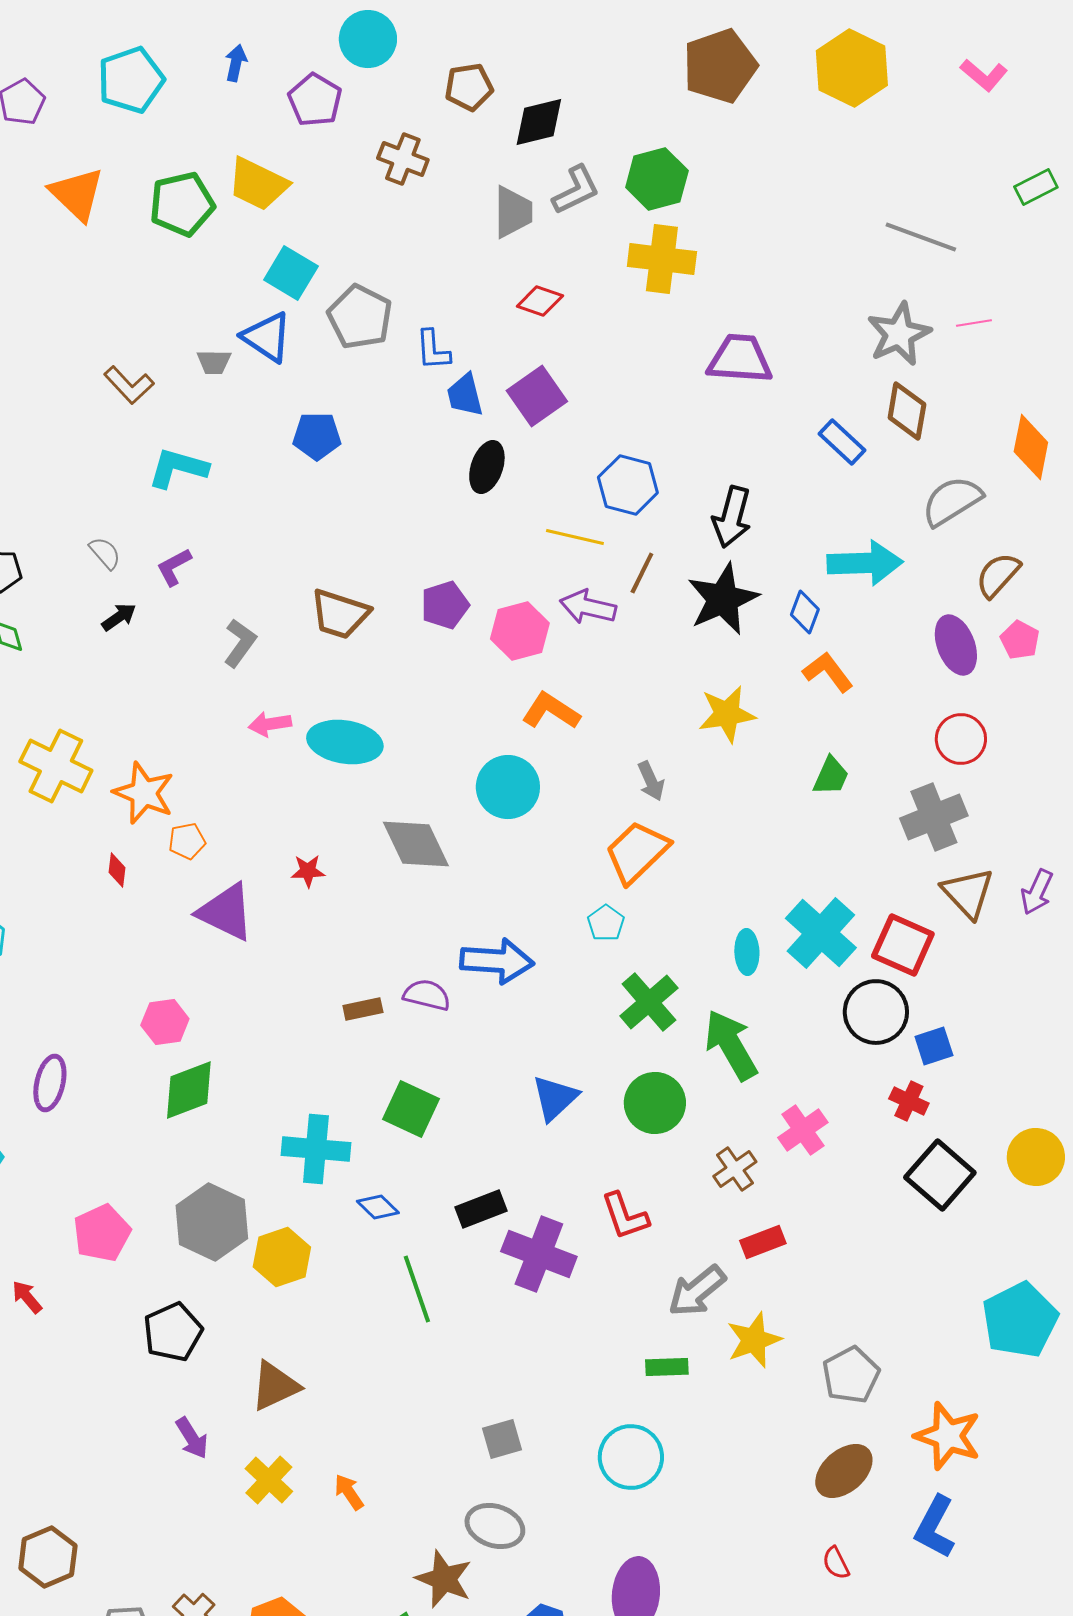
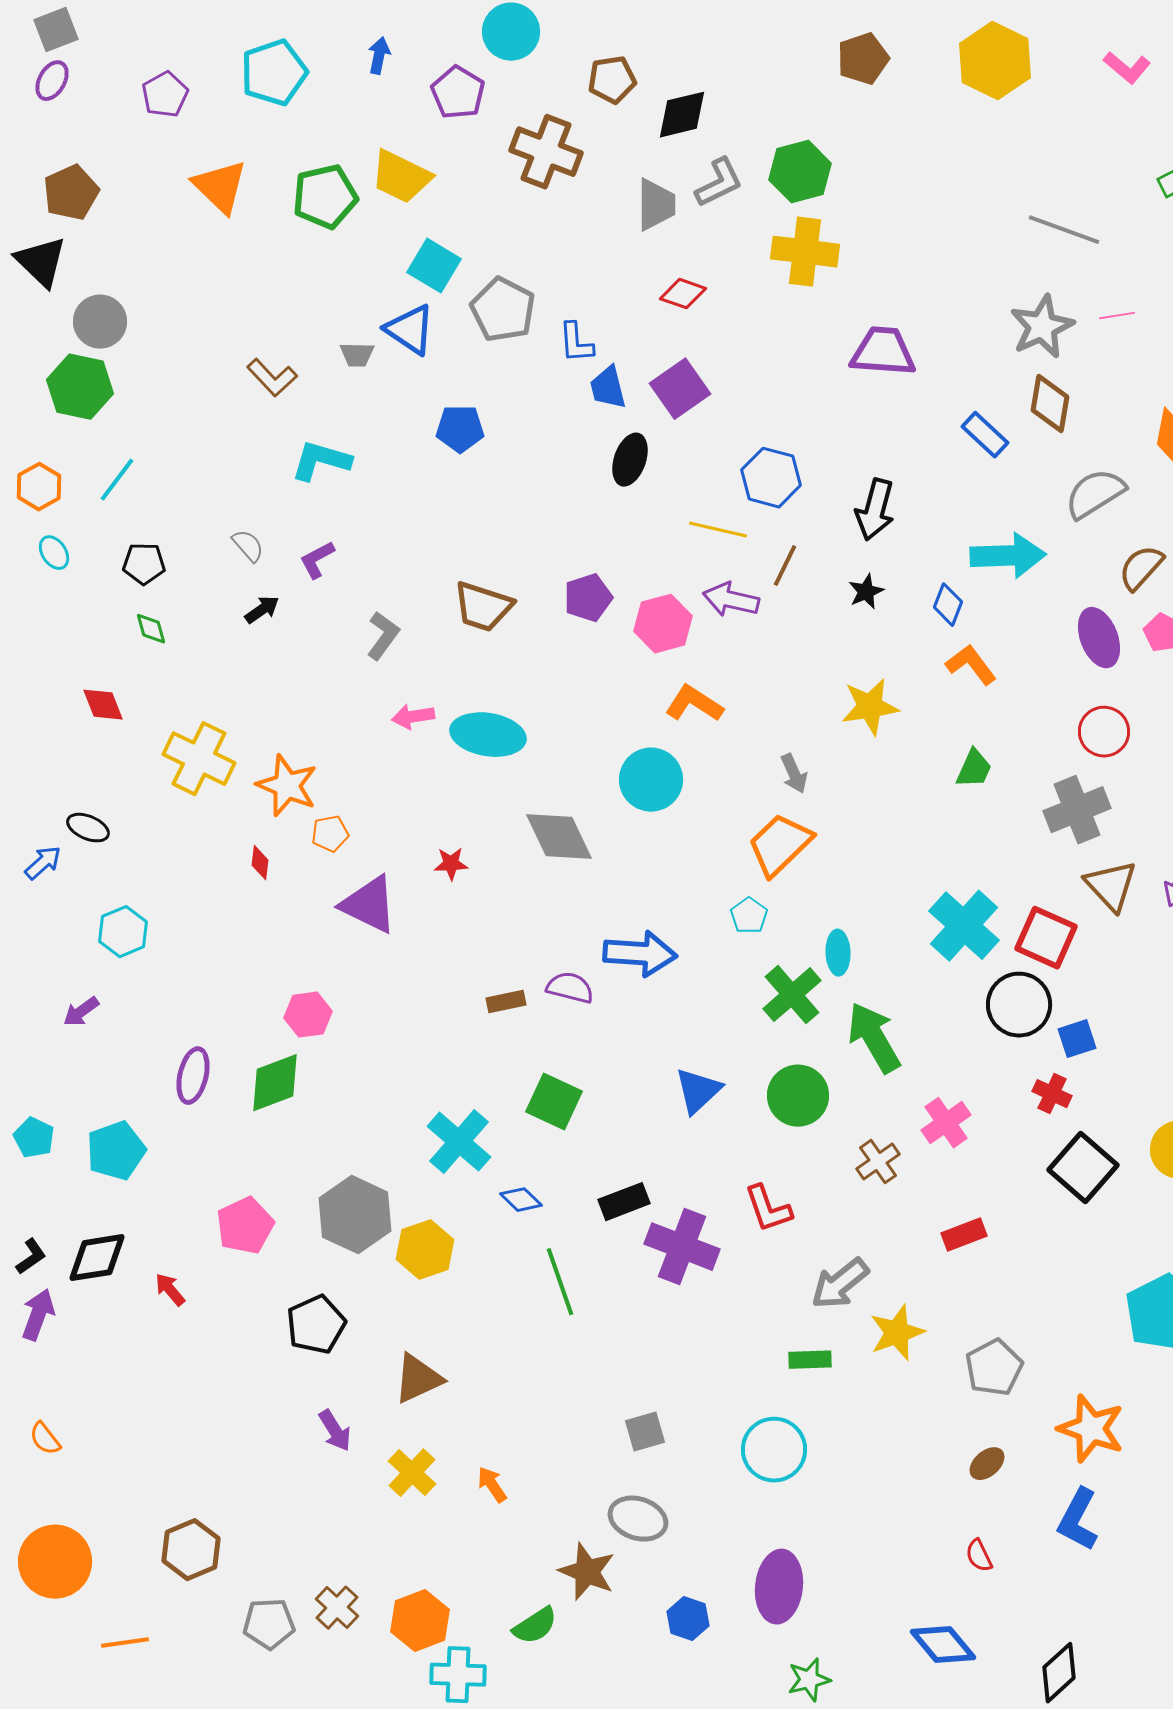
brown pentagon: (720, 66) -> (863, 59), size x0.7
brown cross: (403, 159) -> (546, 152), size x1.4
black star: (723, 599) -> (866, 592), size x0.5
cyan ellipse: (747, 952) -> (838, 953), moved
green diamond: (189, 1090) -> (275, 1083), moved
cyan cross: (316, 1149) -> (459, 1142), turned 36
red rectangle: (763, 1242) -> (964, 1235), moved
brown ellipse: (844, 1471) -> (987, 1464), size x0.6

